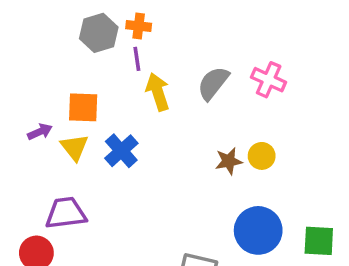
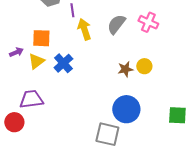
yellow triangle: (75, 147) -> (36, 61), turned 30
blue circle: (258, 230) -> (126, 109), moved

